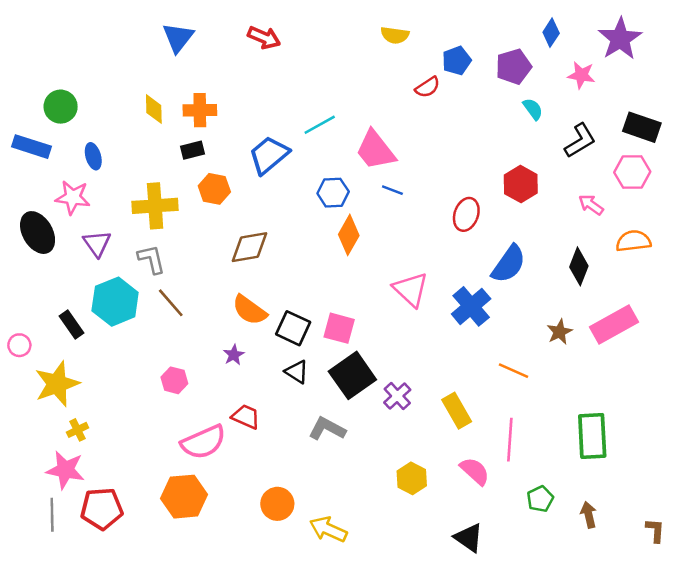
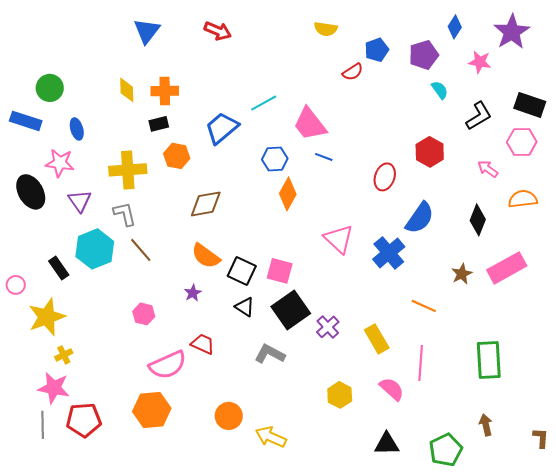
green pentagon: (540, 499) -> (446, 450), moved, size x1.5
black triangle: (469, 538) -> (387, 444), turned -36

